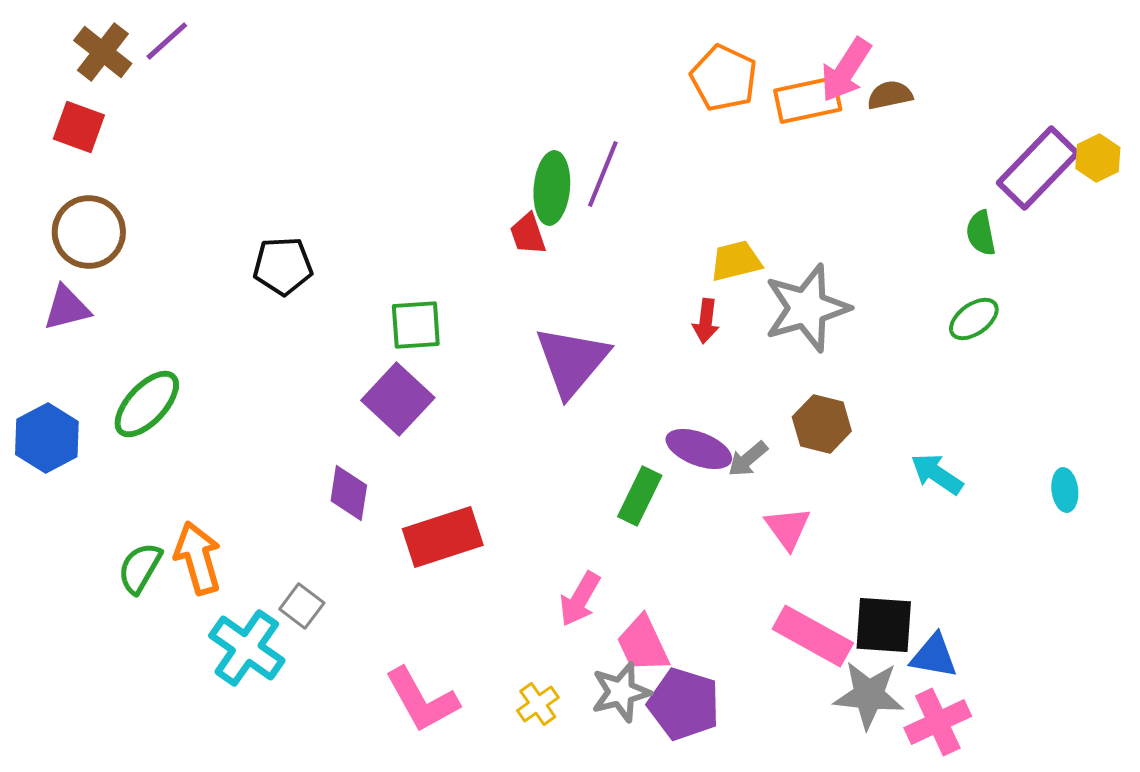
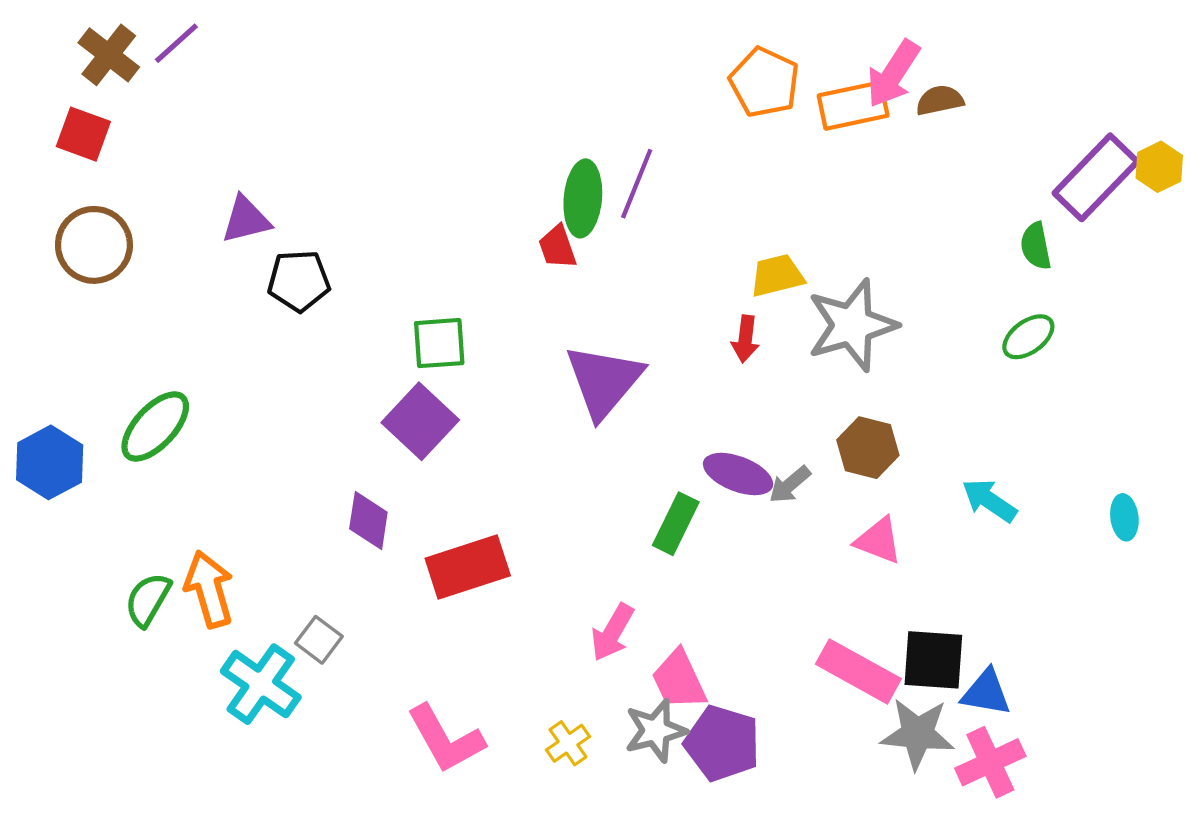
purple triangle: (67, 308) -> (246, 220), moved
pink triangle: (788, 528) -> (878, 541), moved, turned -33

